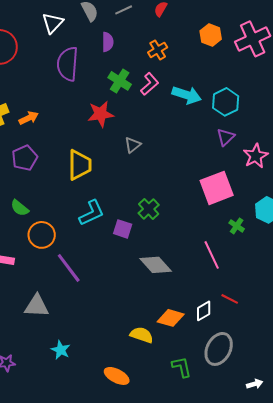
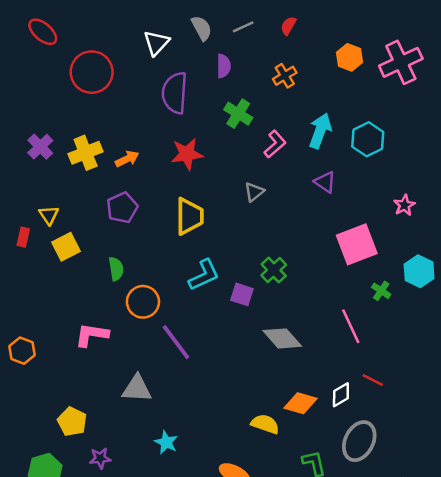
pink L-shape: (150, 84) -> (275, 144), moved
cyan arrow: (187, 95) -> (320, 131), turned -88
red star: (101, 114) -> (187, 154), moved
purple triangle: (226, 137) -> (325, 182), moved, turned -42
pink star: (256, 156) -> (404, 205), size x0.7
green semicircle: (20, 208) -> (116, 269), turned -138

